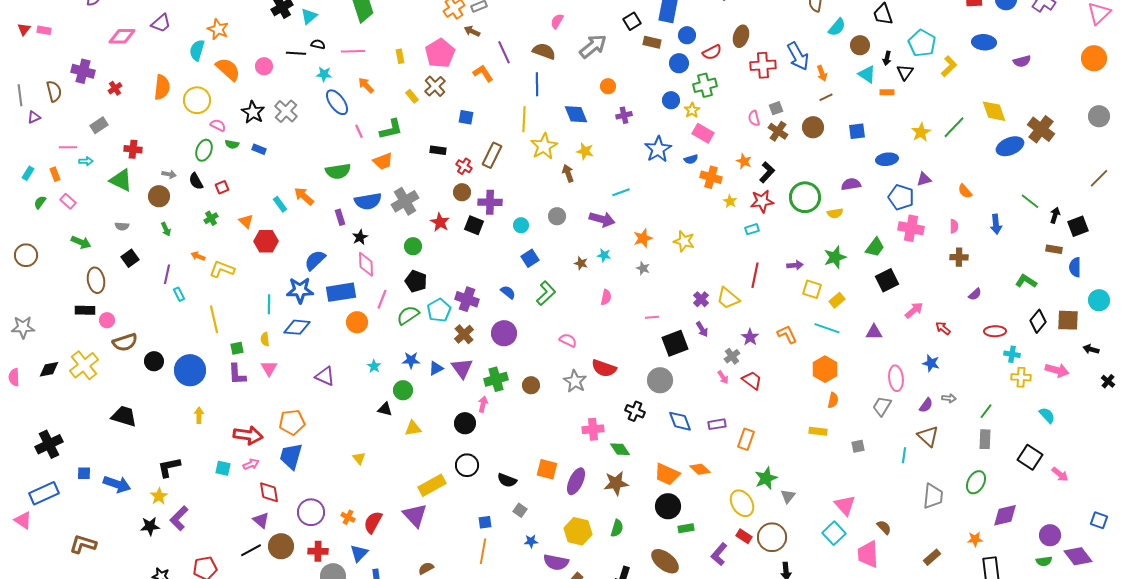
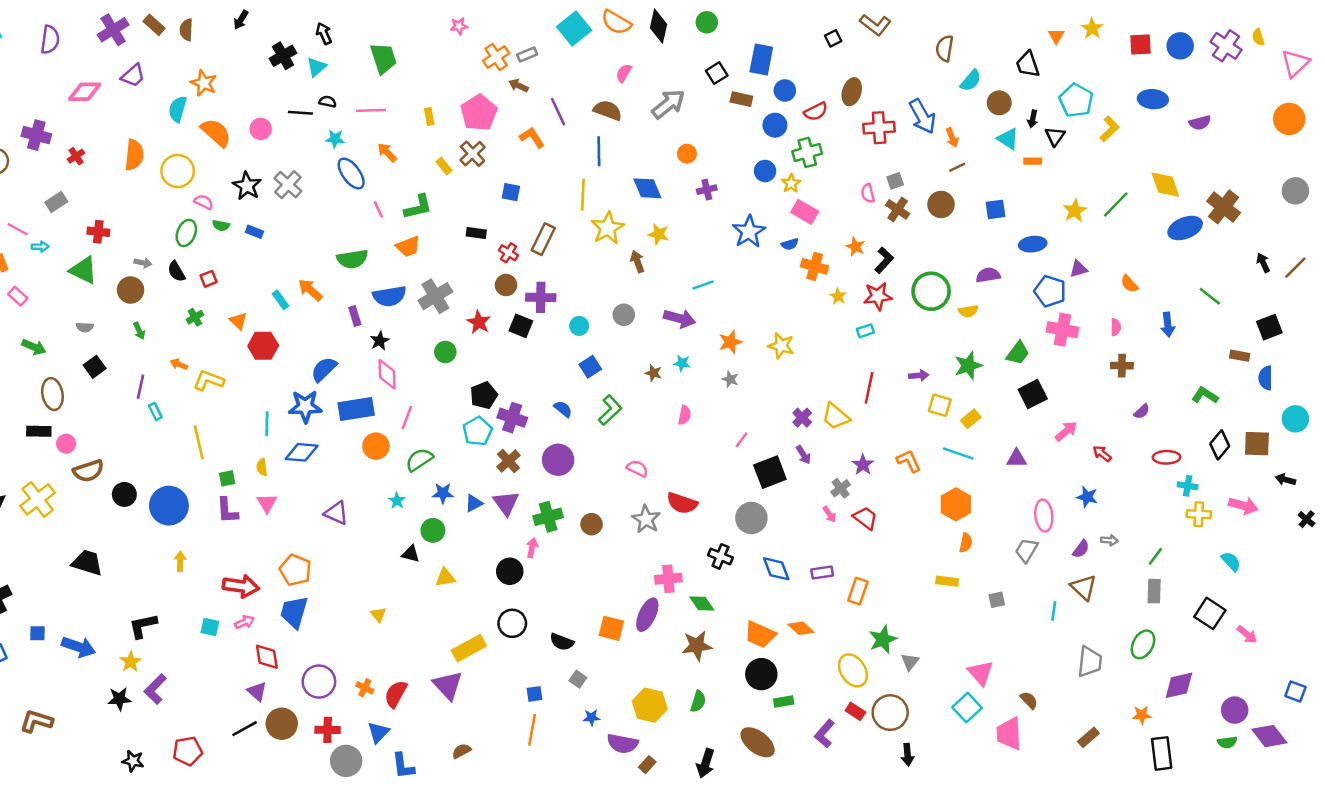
pink line: (68, 147) -> (18, 229), turned 30
black arrow: (1055, 215) -> (1263, 263), moved, turned -42
black pentagon: (416, 281) -> (484, 395), moved, turned 30
green semicircle: (408, 315) -> (419, 460), moved
pink line: (652, 317) -> (741, 440), turned -48
orange pentagon: (292, 422) -> (295, 570), turned 30
purple ellipse: (576, 481) -> (647, 615), moved

